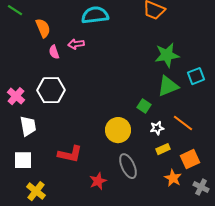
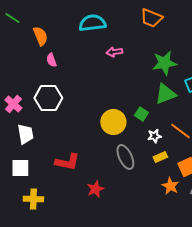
pink arrow: (76, 44) -> (114, 52), moved
yellow circle: (118, 130) -> (113, 122), moved
gray ellipse: (128, 166) -> (125, 157), moved
yellow cross: (36, 191) -> (33, 199), turned -36

